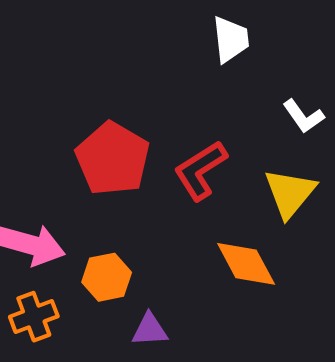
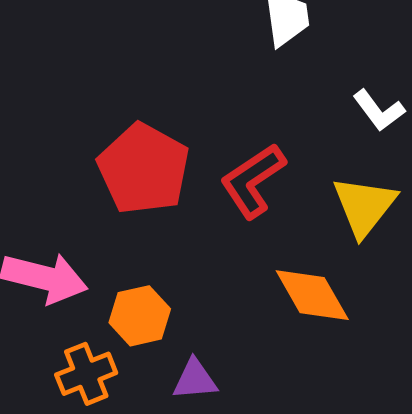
orange cross: (34, 317) -> (86, 374), moved

